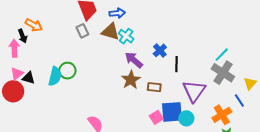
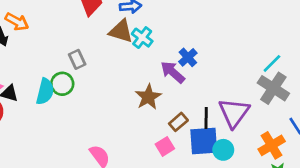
gray rectangle: (82, 31) -> (77, 59), moved
purple arrow: (134, 60) -> (173, 72), moved
black line: (177, 64) -> (206, 118), moved
brown rectangle: (154, 87) -> (178, 122), moved, turned -48
pink square: (156, 117) -> (165, 146), moved

